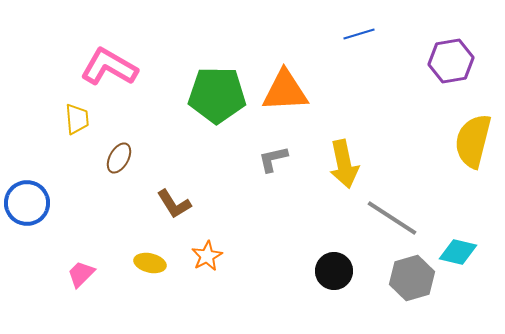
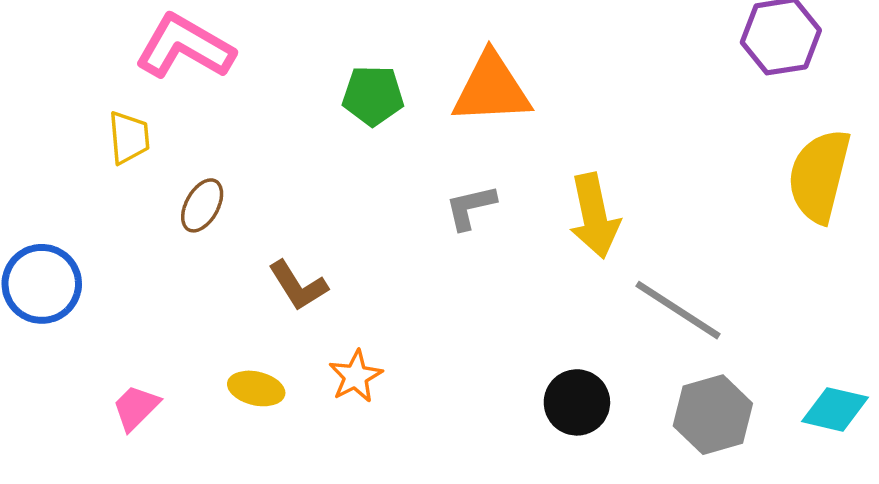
green pentagon: (217, 95) -> (373, 96), size x0.6
cyan diamond: (458, 252) -> (835, 409), moved

